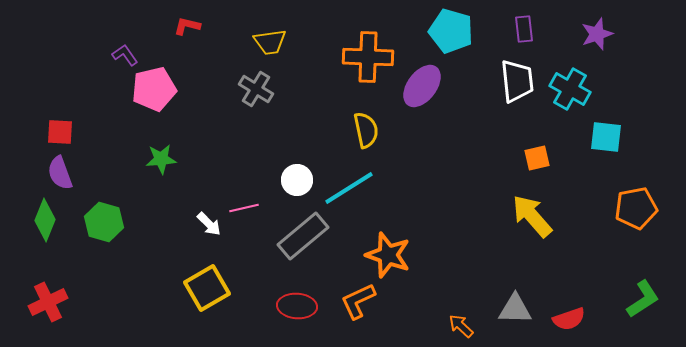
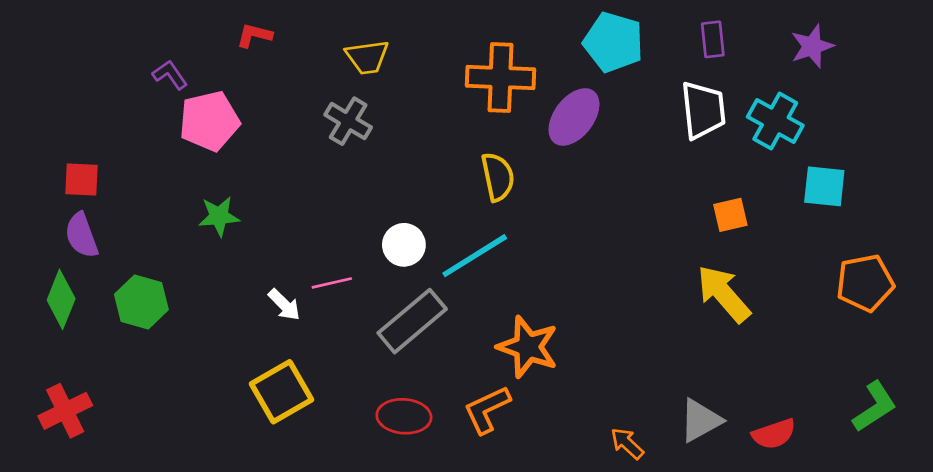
gray triangle: (515, 309) -> (700, 420), turned -30

